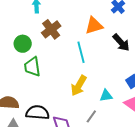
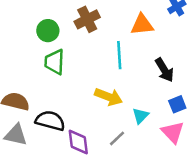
black arrow: (121, 43) -> (164, 70), moved
yellow arrow: (79, 86) -> (109, 97), turned -110
cyan triangle: (106, 96) -> (141, 116), turned -48

